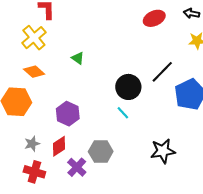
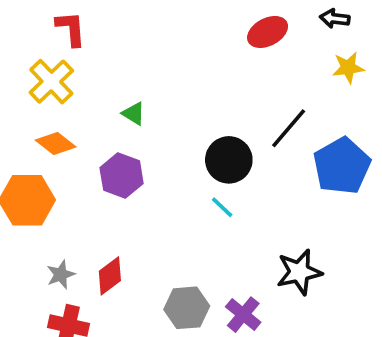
purple hexagon: (68, 114) -> (122, 176), moved
gray hexagon: (101, 152) -> (187, 308), moved
purple cross: (77, 167) -> (243, 315), moved

